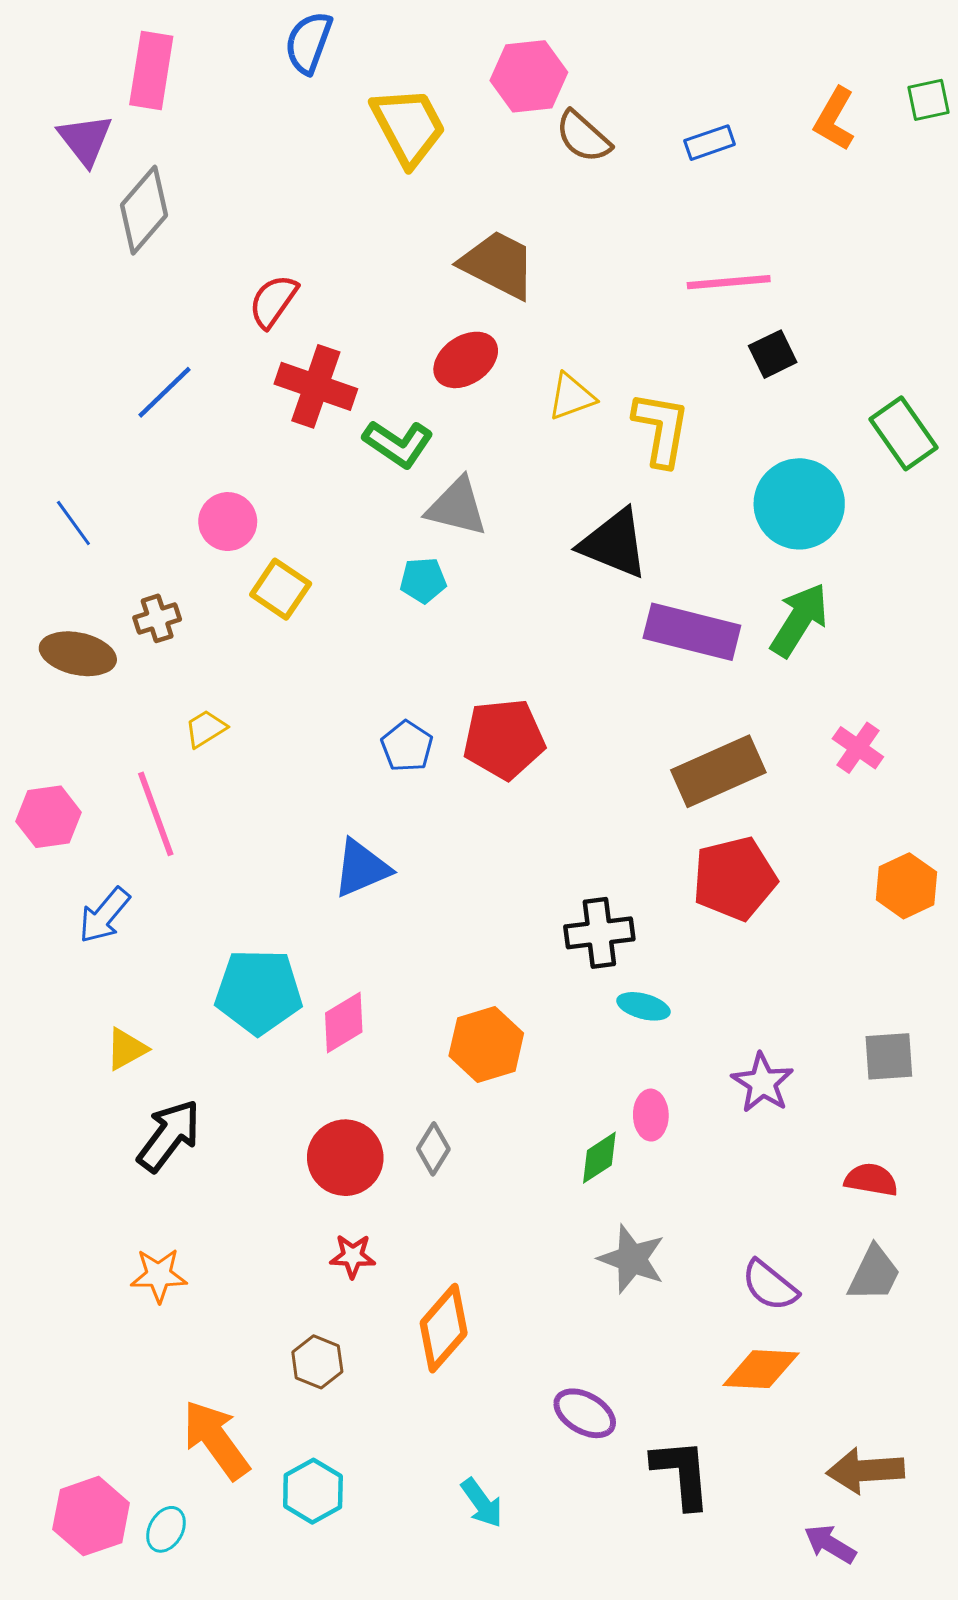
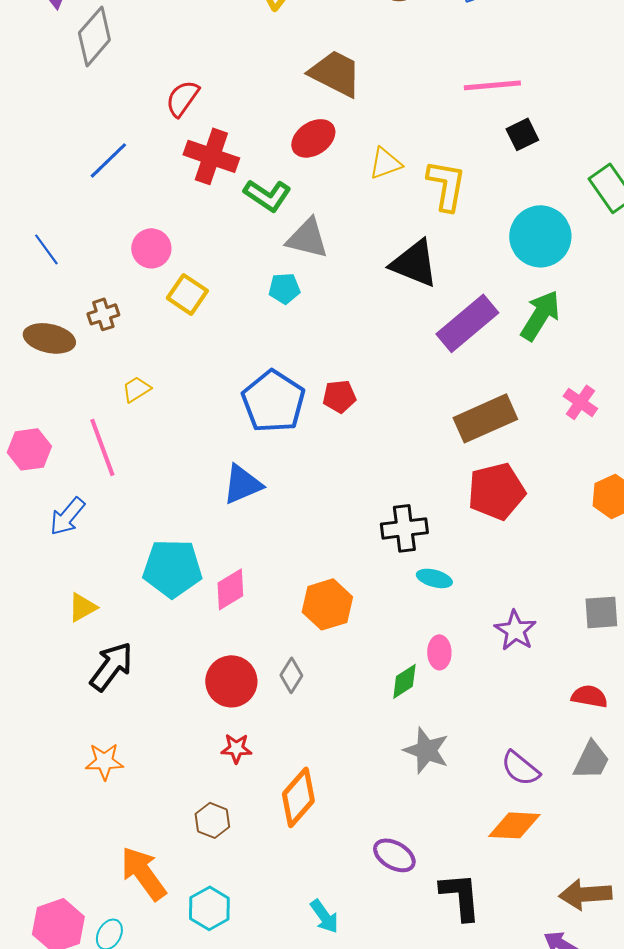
purple rectangle: (692, 632) -> (467, 323), turned -54
red pentagon: (504, 739) -> (339, 396), size x0.6
blue pentagon: (407, 746) -> (273, 401), size x1.8

